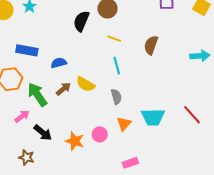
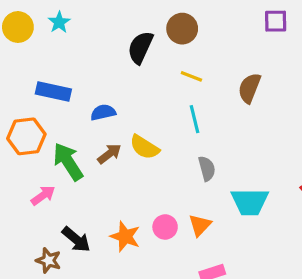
gray semicircle: (116, 97) -> (207, 169), moved
orange triangle: (124, 124) -> (200, 225), moved
black arrow: (43, 133) -> (76, 239), moved

